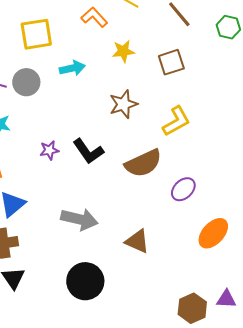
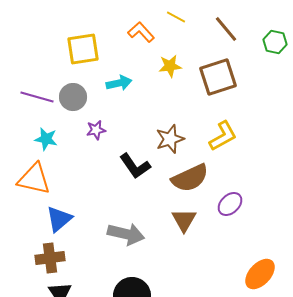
brown square: (171, 62) -> (218, 77), size x1.4
brown star: (123, 104) -> (170, 139), moved
purple star: (49, 150) -> (96, 130), moved
orange ellipse: (213, 233) -> (260, 274), moved
brown triangle: (137, 241) -> (184, 220), moved, turned 36

